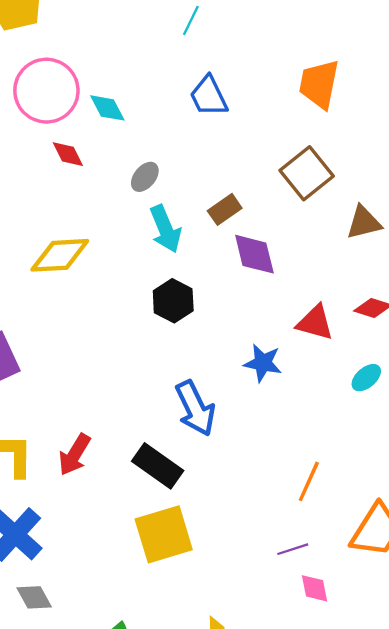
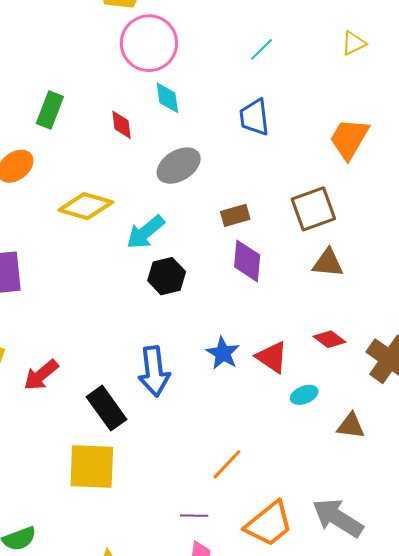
pink circle: (46, 91) -> (149, 43), moved
gray ellipse: (145, 177) -> (179, 166), size x1.6
brown triangle: (364, 223) -> (328, 263), moved
cyan arrow: (165, 229) -> (145, 232), moved, turned 54
red triangle: (315, 323) -> (272, 357), moved

